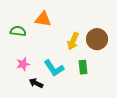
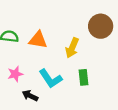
orange triangle: (43, 19) -> (38, 40), moved
brown circle: (97, 39) -> (101, 26), moved

